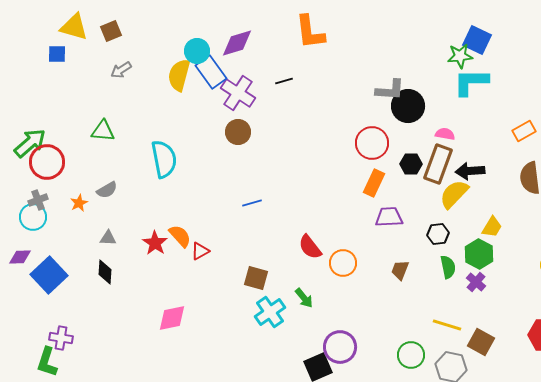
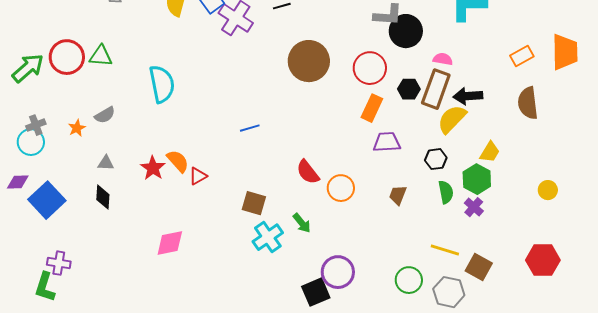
brown circle: (238, 132) -> (309, 61), moved, size x1.6
red circle: (47, 162) -> (67, 57), moved

